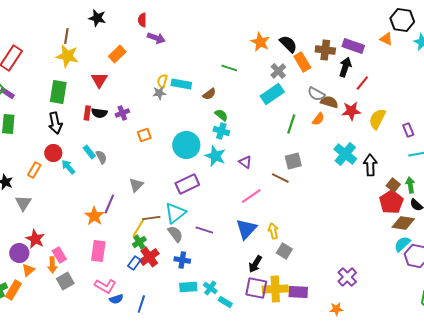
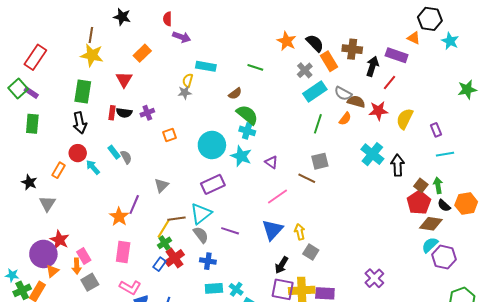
purple rectangle: (353, 46) -> (397, 55), moved
cyan rectangle: (181, 84) -> (206, 66), moved
cyan rectangle: (272, 94) -> (315, 92), moved
green semicircle: (221, 115) -> (247, 115), size x1.6
purple circle: (19, 253) -> (43, 254), size x1.4

